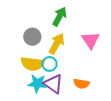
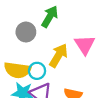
gray circle: (32, 37) -> (26, 32), moved
yellow arrow: (57, 44) -> (59, 55), moved

